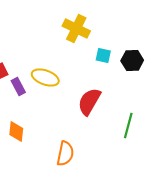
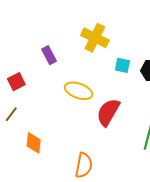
yellow ellipse: (45, 78) -> (79, 91), moved
purple rectangle: (18, 86) -> (49, 55), moved

